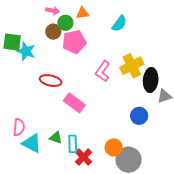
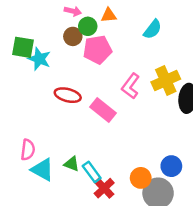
pink rectangle: (74, 103) -> (103, 110), moved
blue circle: (139, 116) -> (171, 166), moved
cyan rectangle: (73, 144) -> (92, 172), turned -36

